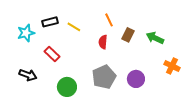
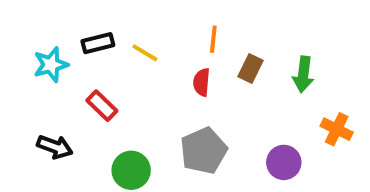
orange line: (109, 20) -> (213, 39), turned 32
green arrow: (155, 38) -> (303, 74), turned -108
purple circle: (136, 79) -> (284, 162), moved

